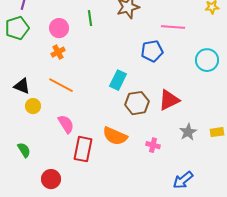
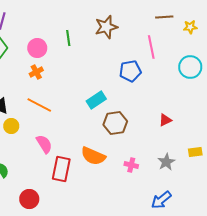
pink line: (173, 27) -> (151, 47), turned 75
cyan circle: (207, 60) -> (190, 67), moved
cyan rectangle: (118, 80) -> (96, 100), turned 30
red triangle: (169, 100) -> (165, 120), moved, size x0.6
gray star: (188, 132) -> (166, 162), moved

